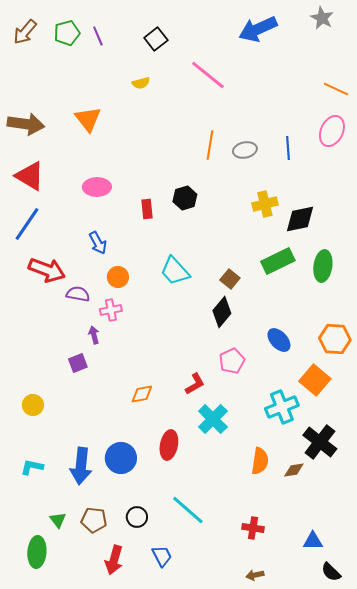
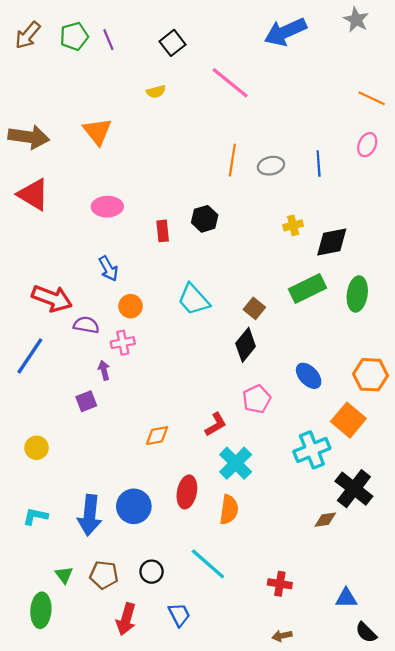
pink ellipse: (332, 131) -> (367, 145), size x0.7
yellow cross: (265, 204) -> (293, 225), size x0.7
blue line: (27, 224) -> (30, 356), moved
orange semicircle: (260, 461) -> (229, 510), moved

